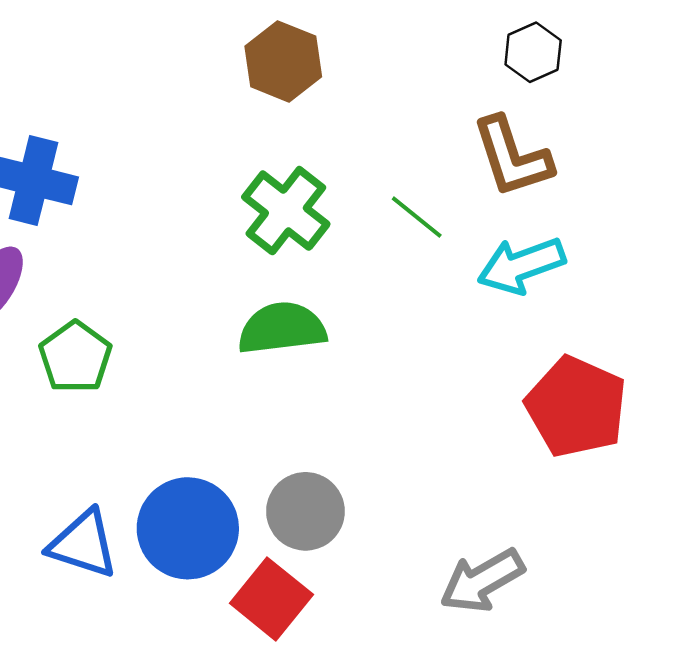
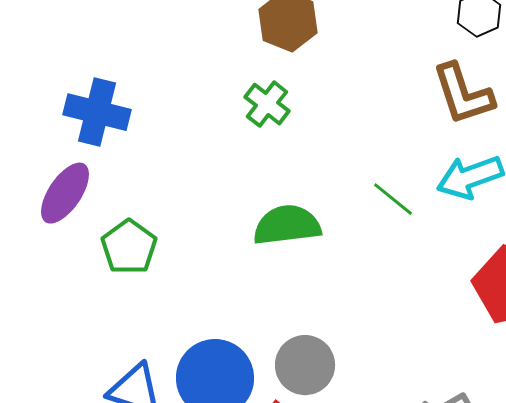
green cross: (286, 211) -> (267, 104), moved, size x0.7
green line: (417, 217) -> (393, 199), moved

